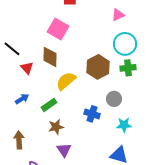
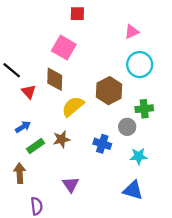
green cross: (128, 68) -> (144, 109), moved
green rectangle: (49, 105) -> (35, 146), moved
brown star: (56, 127) -> (62, 139), moved

